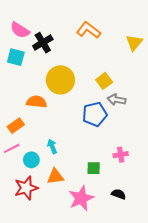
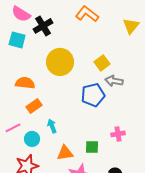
orange semicircle: (37, 102) -> (25, 83), moved
orange rectangle: (16, 126) -> (34, 106), moved
orange triangle: (55, 176) -> (65, 153), moved

